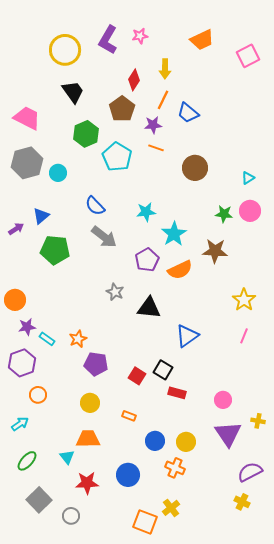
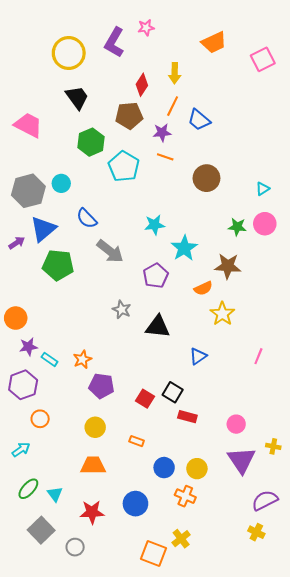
pink star: (140, 36) -> (146, 28), moved
brown pentagon: (122, 109) -> (129, 116), turned 30
gray hexagon: (27, 163) -> (28, 191), moved
blue semicircle: (95, 206) -> (87, 218), moved
blue triangle: (41, 216) -> (43, 229), size x1.5
orange semicircle: (180, 270) -> (203, 288), moved, size x0.7
yellow star: (244, 300) -> (222, 314), moved
blue triangle: (187, 336) -> (198, 356), size x0.7
cyan triangle: (67, 457) -> (55, 494), moved

